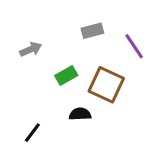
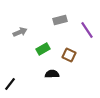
brown square: (106, 85) -> (69, 55), size x0.6
black line: (32, 133) -> (10, 84), moved

